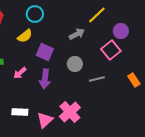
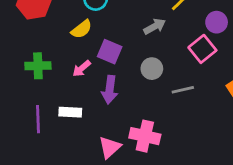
pink arrow: (20, 73) -> (82, 69), moved
white rectangle: (20, 112) -> (70, 112), moved
pink cross: (70, 112) -> (145, 136), turned -35

